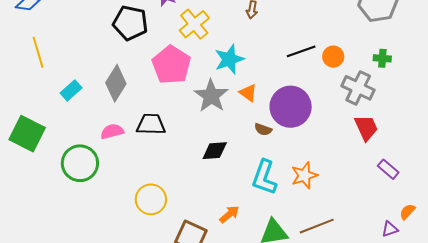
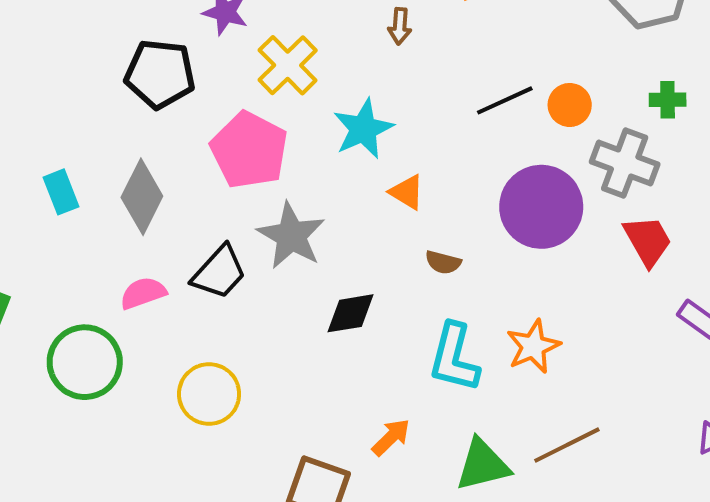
cyan rectangle: (71, 90) -> (61, 192), moved, turned -65
gray star: (211, 96) -> (291, 236), moved
purple circle: (291, 107) -> (541, 207), moved
black trapezoid: (151, 124) -> (219, 272), turned 136
yellow circle: (151, 199) -> (209, 394), moved

